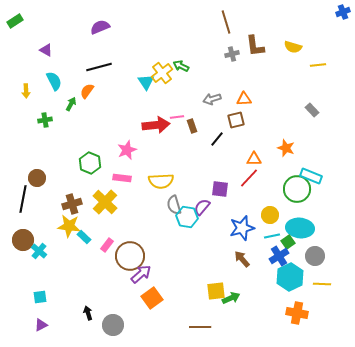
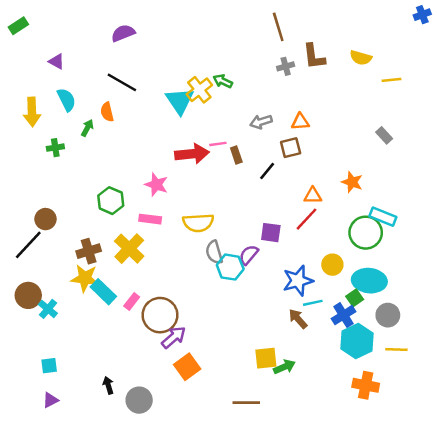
black line: (99, 67) -> (122, 82), turned 45
cyan triangle: (146, 82) -> (180, 101), size x1.4
yellow arrow: (26, 91) -> (32, 112), size x1.6
orange semicircle: (87, 91) -> (107, 112), turned -49
pink star: (127, 150) -> (156, 185), turned -30
black line: (23, 199) -> (28, 245), turned 32
cyan line: (272, 236) -> (313, 303), moved
cyan rectangle: (84, 237) -> (103, 292), size x1.5

